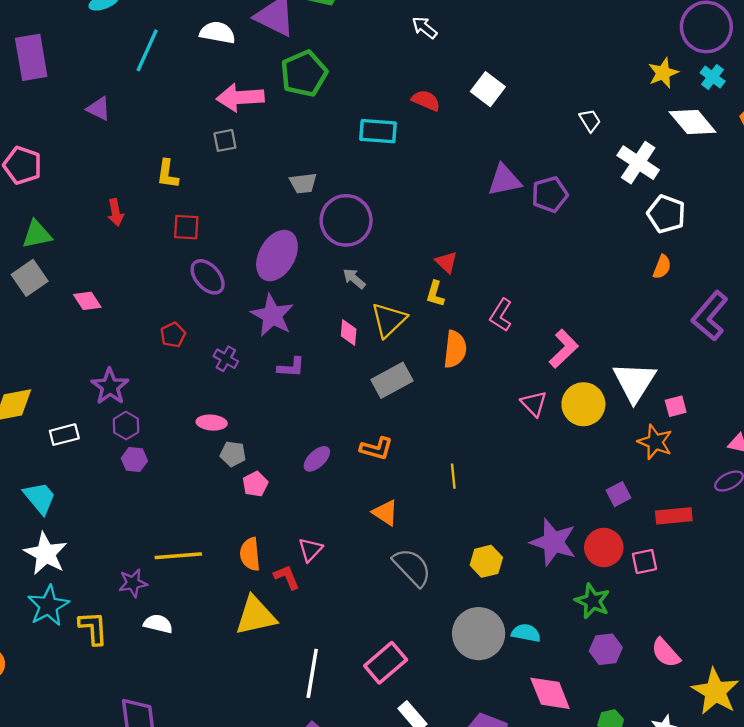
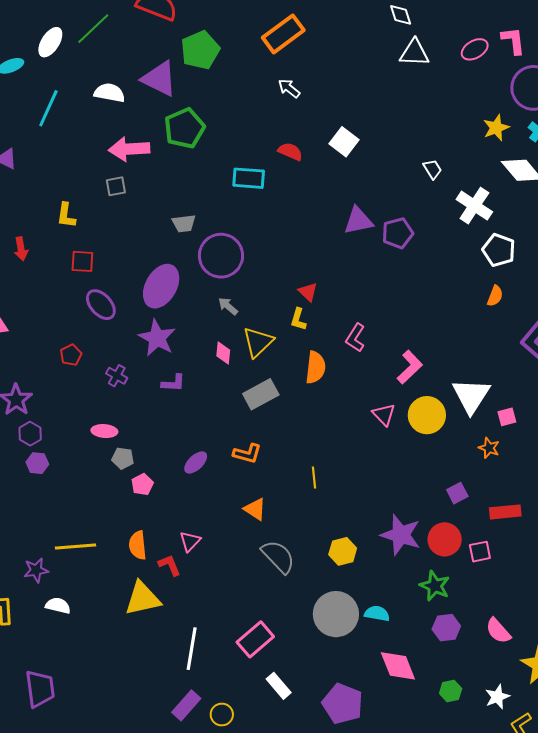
orange star: (655, 442) -> (489, 448), size x0.7

